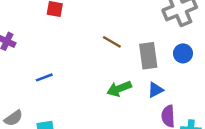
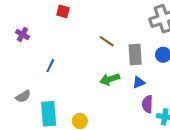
blue line: (44, 77) -> (50, 66), turned -48

